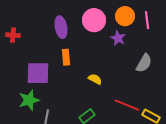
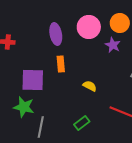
green star: (29, 100) -> (24, 107), turned 30

